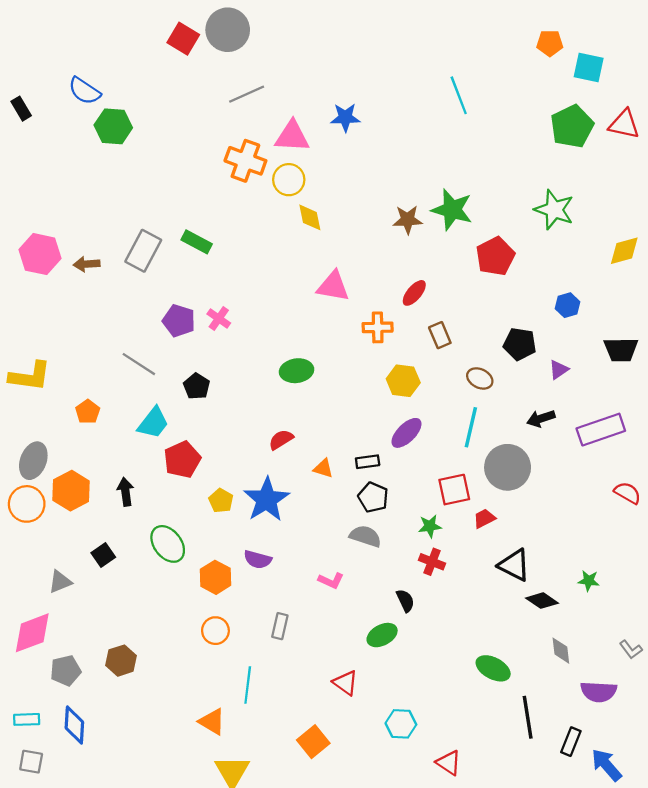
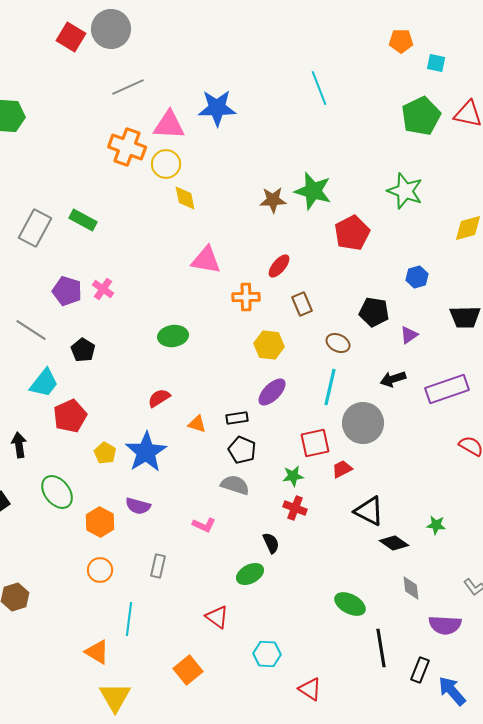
cyan square: (589, 68) -> (436, 63), size x0.7
blue star: (345, 117) -> (217, 108), size x1.4

